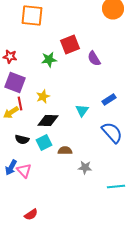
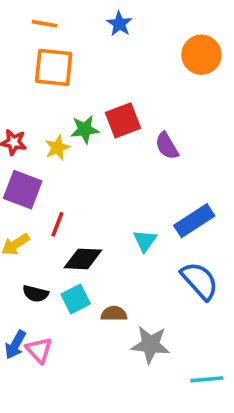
green star: (49, 60) -> (85, 129), moved
yellow star: (43, 96) -> (57, 148), moved
blue rectangle: (109, 100) -> (194, 221), size x1.5
red line: (20, 104) -> (57, 224), moved, turned 32
gray star: (85, 168) -> (150, 345), size x1.5

